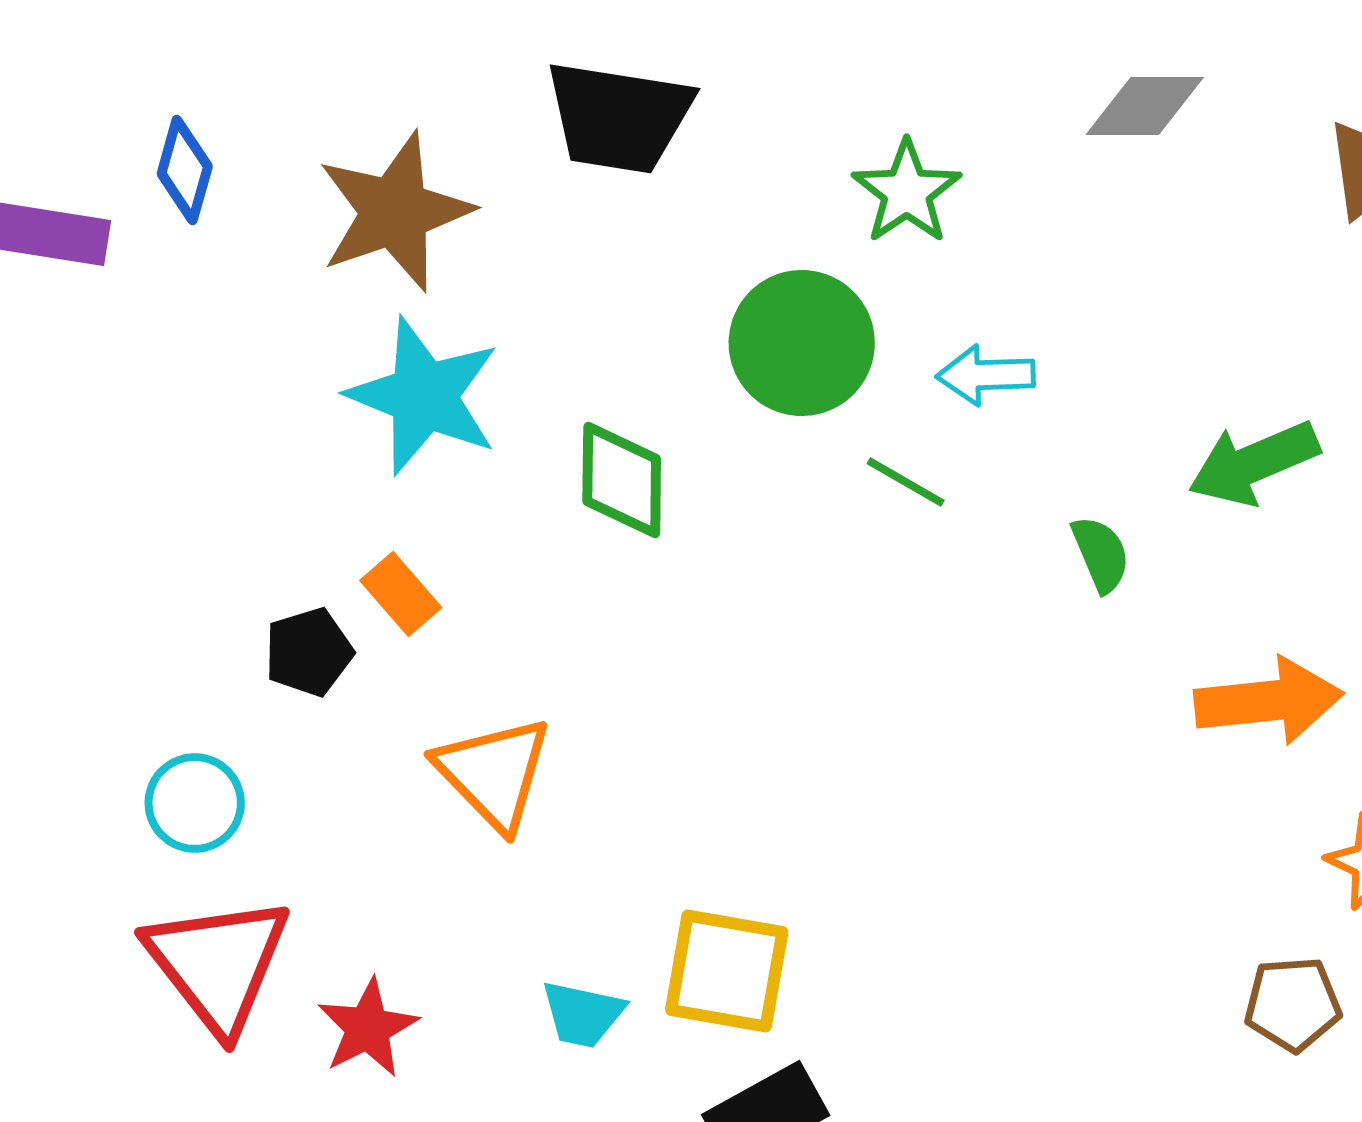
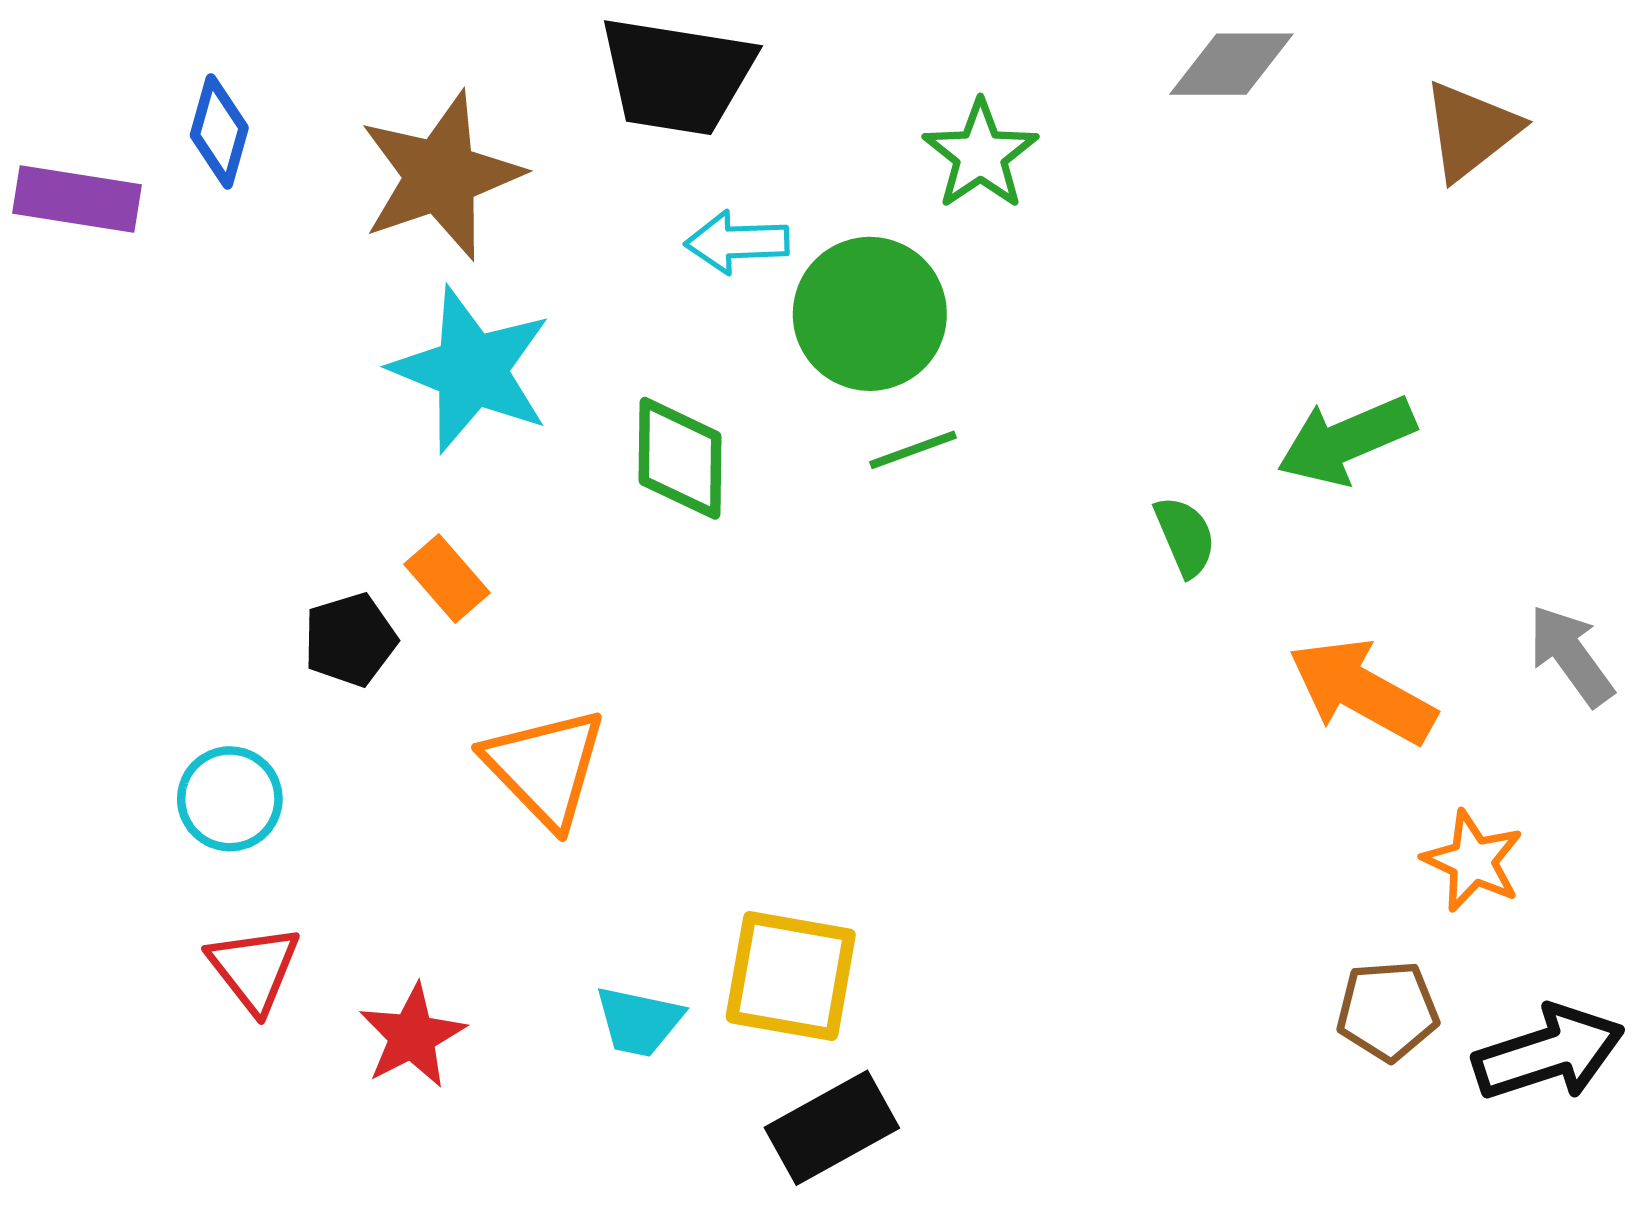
cyan arrow: (986, 375) -> (737, 242), moved
green line: (906, 482) -> (913, 450), moved, turned -50
orange arrow: (1269, 701) -> (1362, 691), turned -145
red triangle: (218, 964) -> (254, 969), size x0.6

